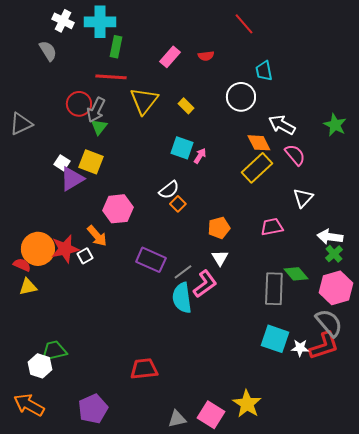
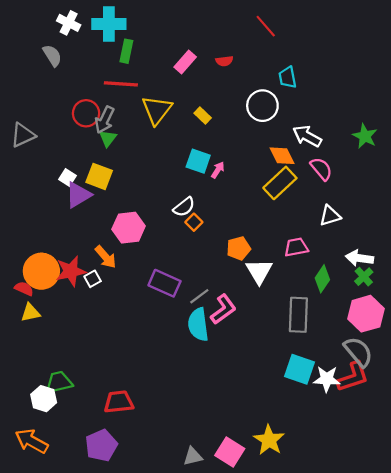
white triangle: (303, 198) -> (330, 216), turned 30
white triangle: (220, 258) -> (259, 271), moved, size x1.5
green diamond: (296, 274) -> (322, 279), moved, turned 75
white star: (300, 348) -> (327, 379), size x1.4
red trapezoid: (144, 369) -> (119, 402), moved

